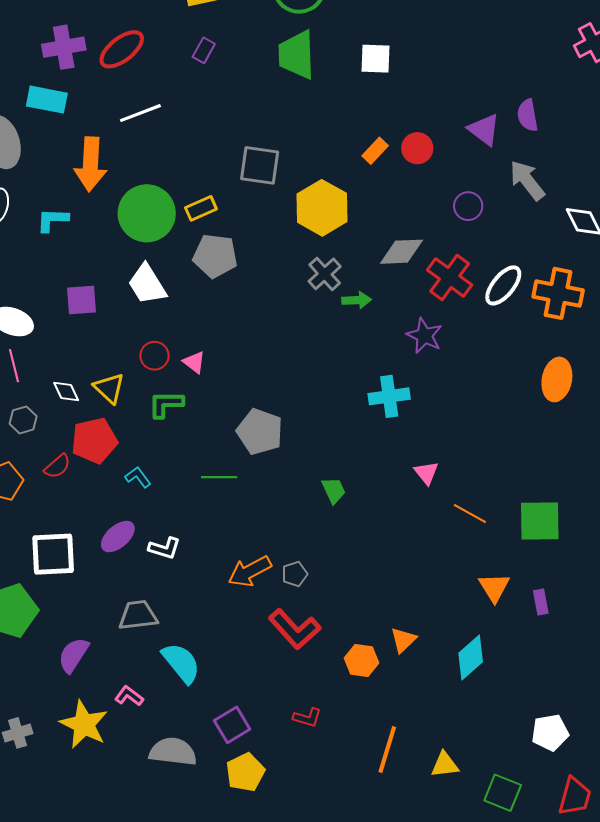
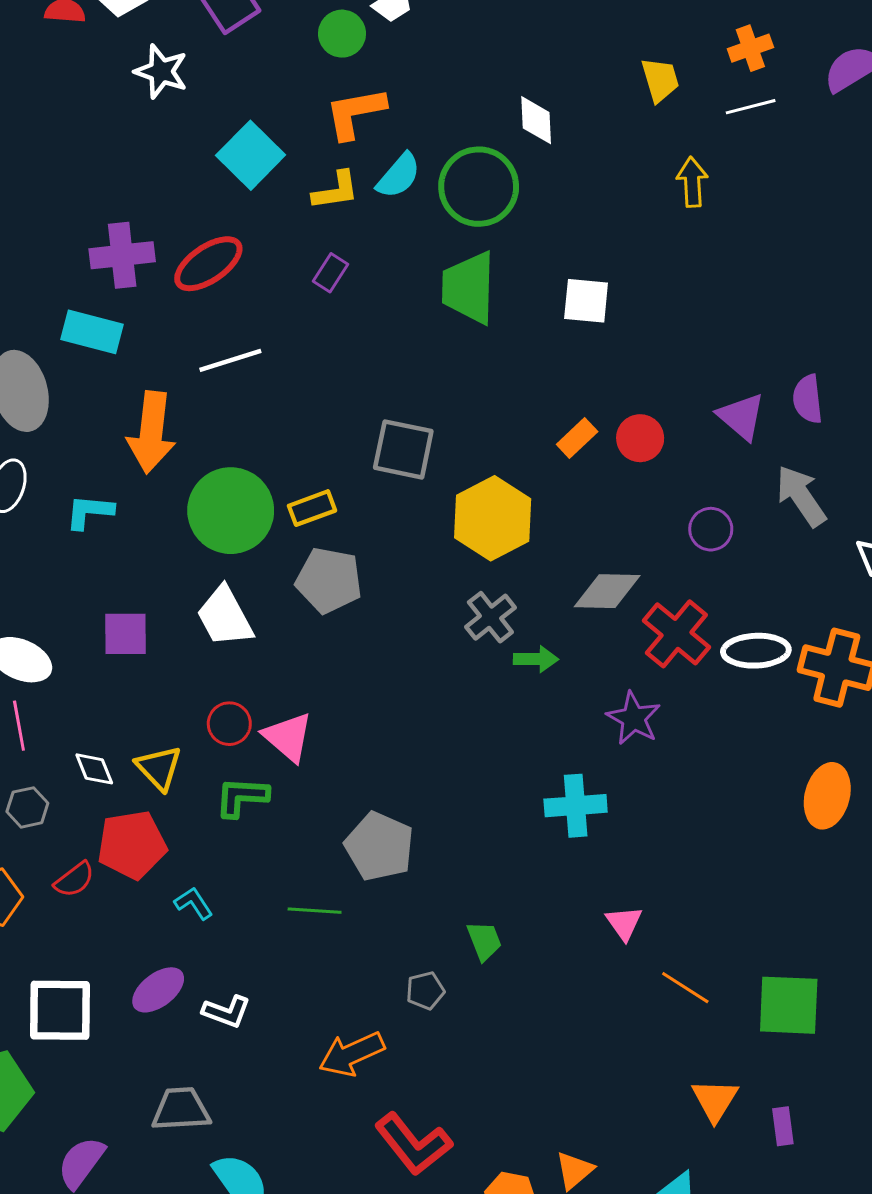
white ellipse: (503, 285) -> (756, 651), turned 45
pink triangle: (194, 362) -> (288, 737), size x1.5
gray pentagon: (295, 574) -> (425, 991), moved

